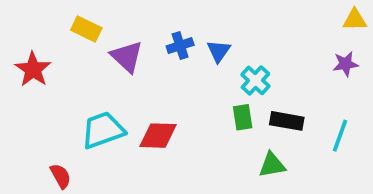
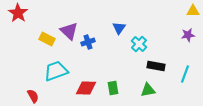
yellow rectangle: (86, 29) -> (47, 39), moved
blue cross: (180, 46) -> (88, 42), moved
red star: (33, 69) -> (18, 13), moved
green rectangle: (243, 117) -> (113, 88), moved
red diamond: (158, 136) -> (86, 88), moved

